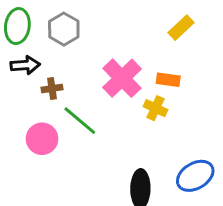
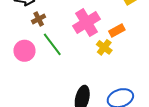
orange rectangle: (168, 80) -> (117, 31), turned -49
brown cross: (52, 88) -> (39, 19), turned -32

